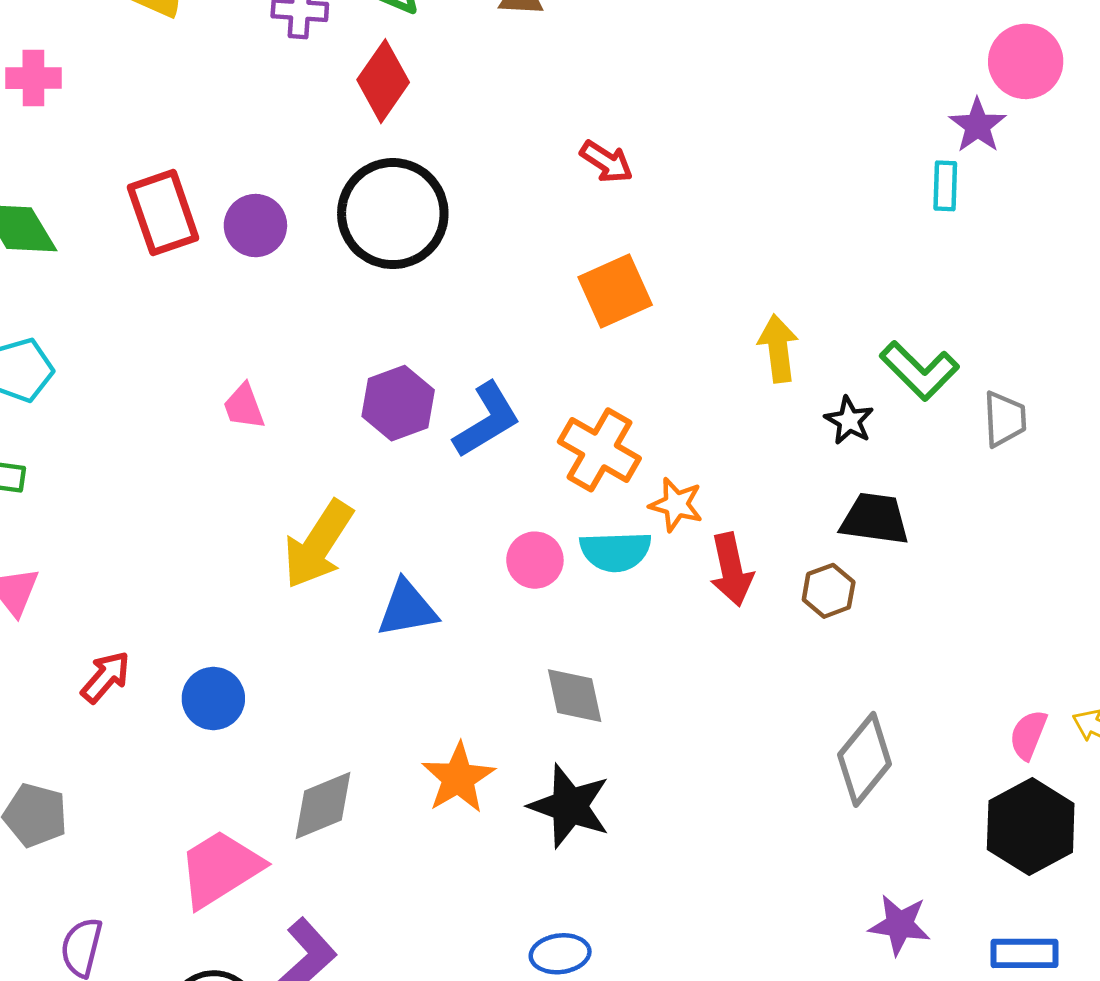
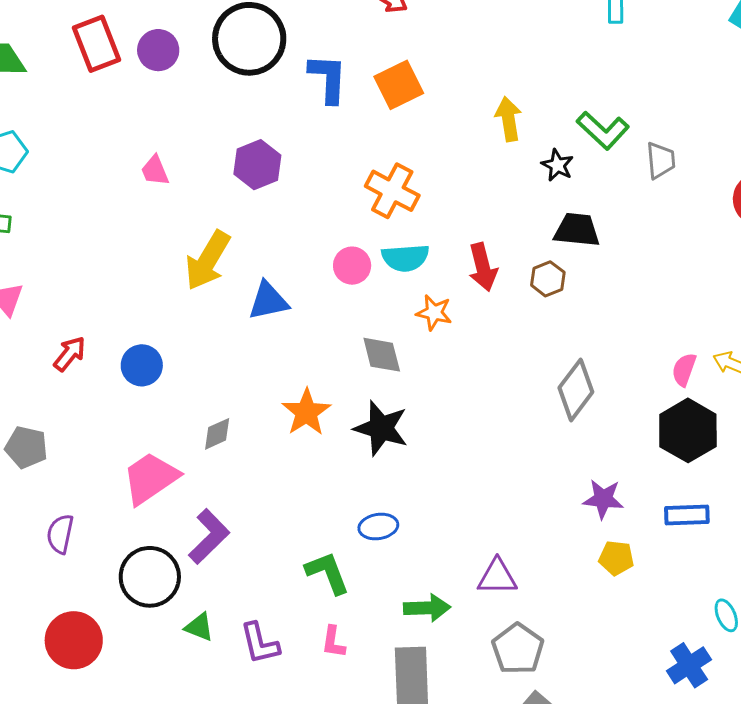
blue L-shape: (487, 420) -> (328, 78), moved, turned -54
orange star: (676, 505) -> (434, 313), moved
gray diamond: (323, 805) -> (217, 434), size x0.7

